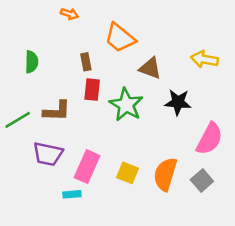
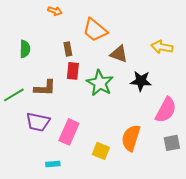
yellow square: (127, 173) -> (101, 151), moved
gray square: (202, 180) -> (172, 143), moved, turned 30
cyan rectangle: (72, 194) -> (53, 164), moved

